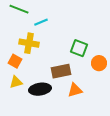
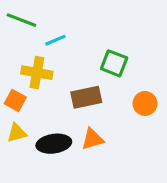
green square: (79, 48) -> (114, 63), moved
brown rectangle: (61, 71) -> (86, 97), moved
orange triangle: (75, 90) -> (92, 139), moved

